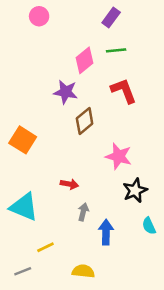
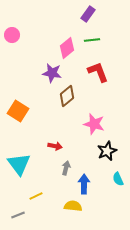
pink circle: (39, 16) -> (12, 35), moved
cyan triangle: (24, 207) -> (19, 164), turned 30
yellow semicircle: (83, 271) -> (73, 206), moved

